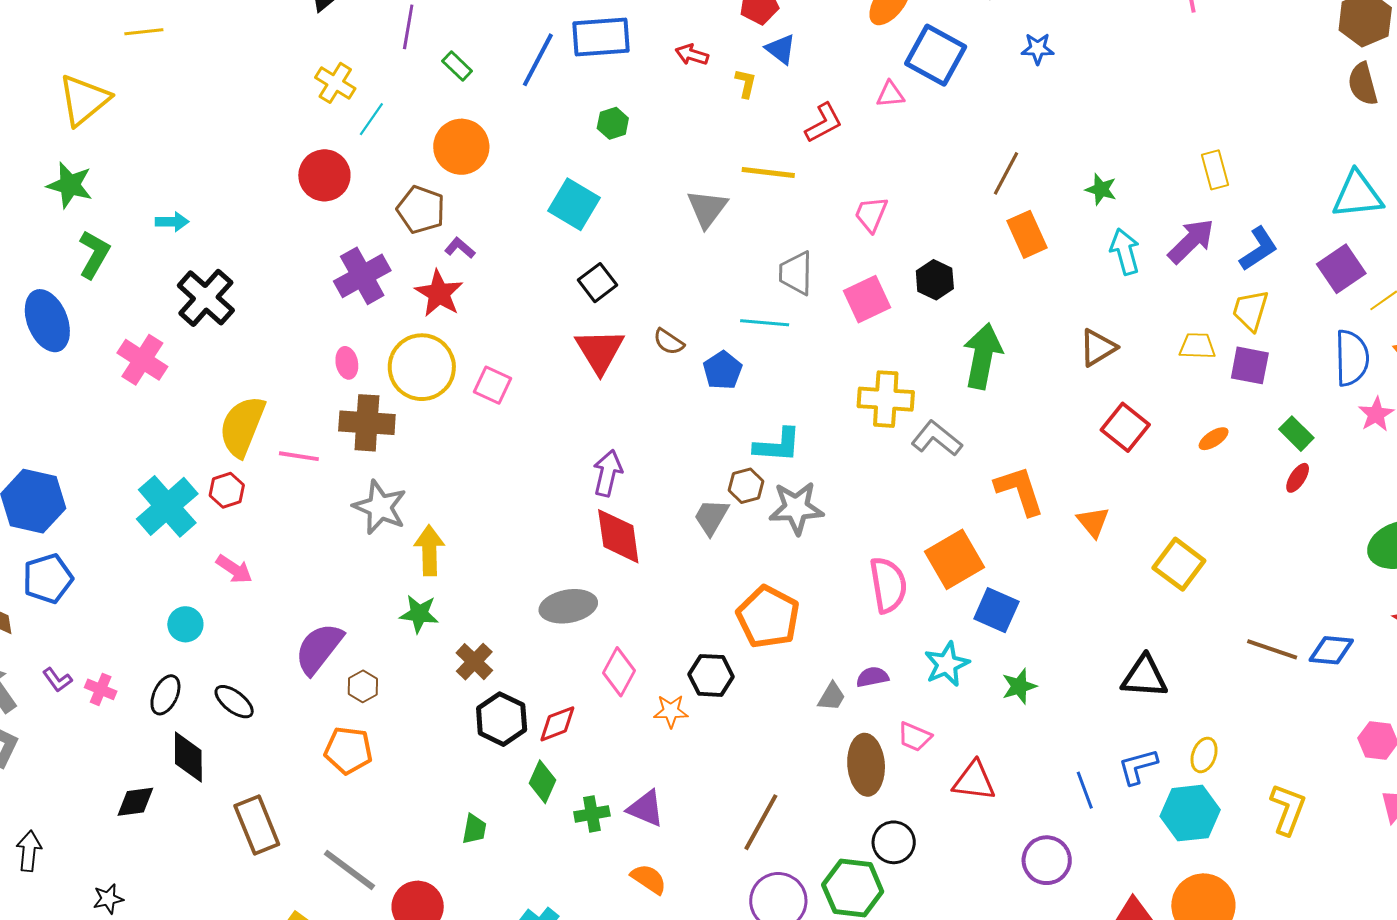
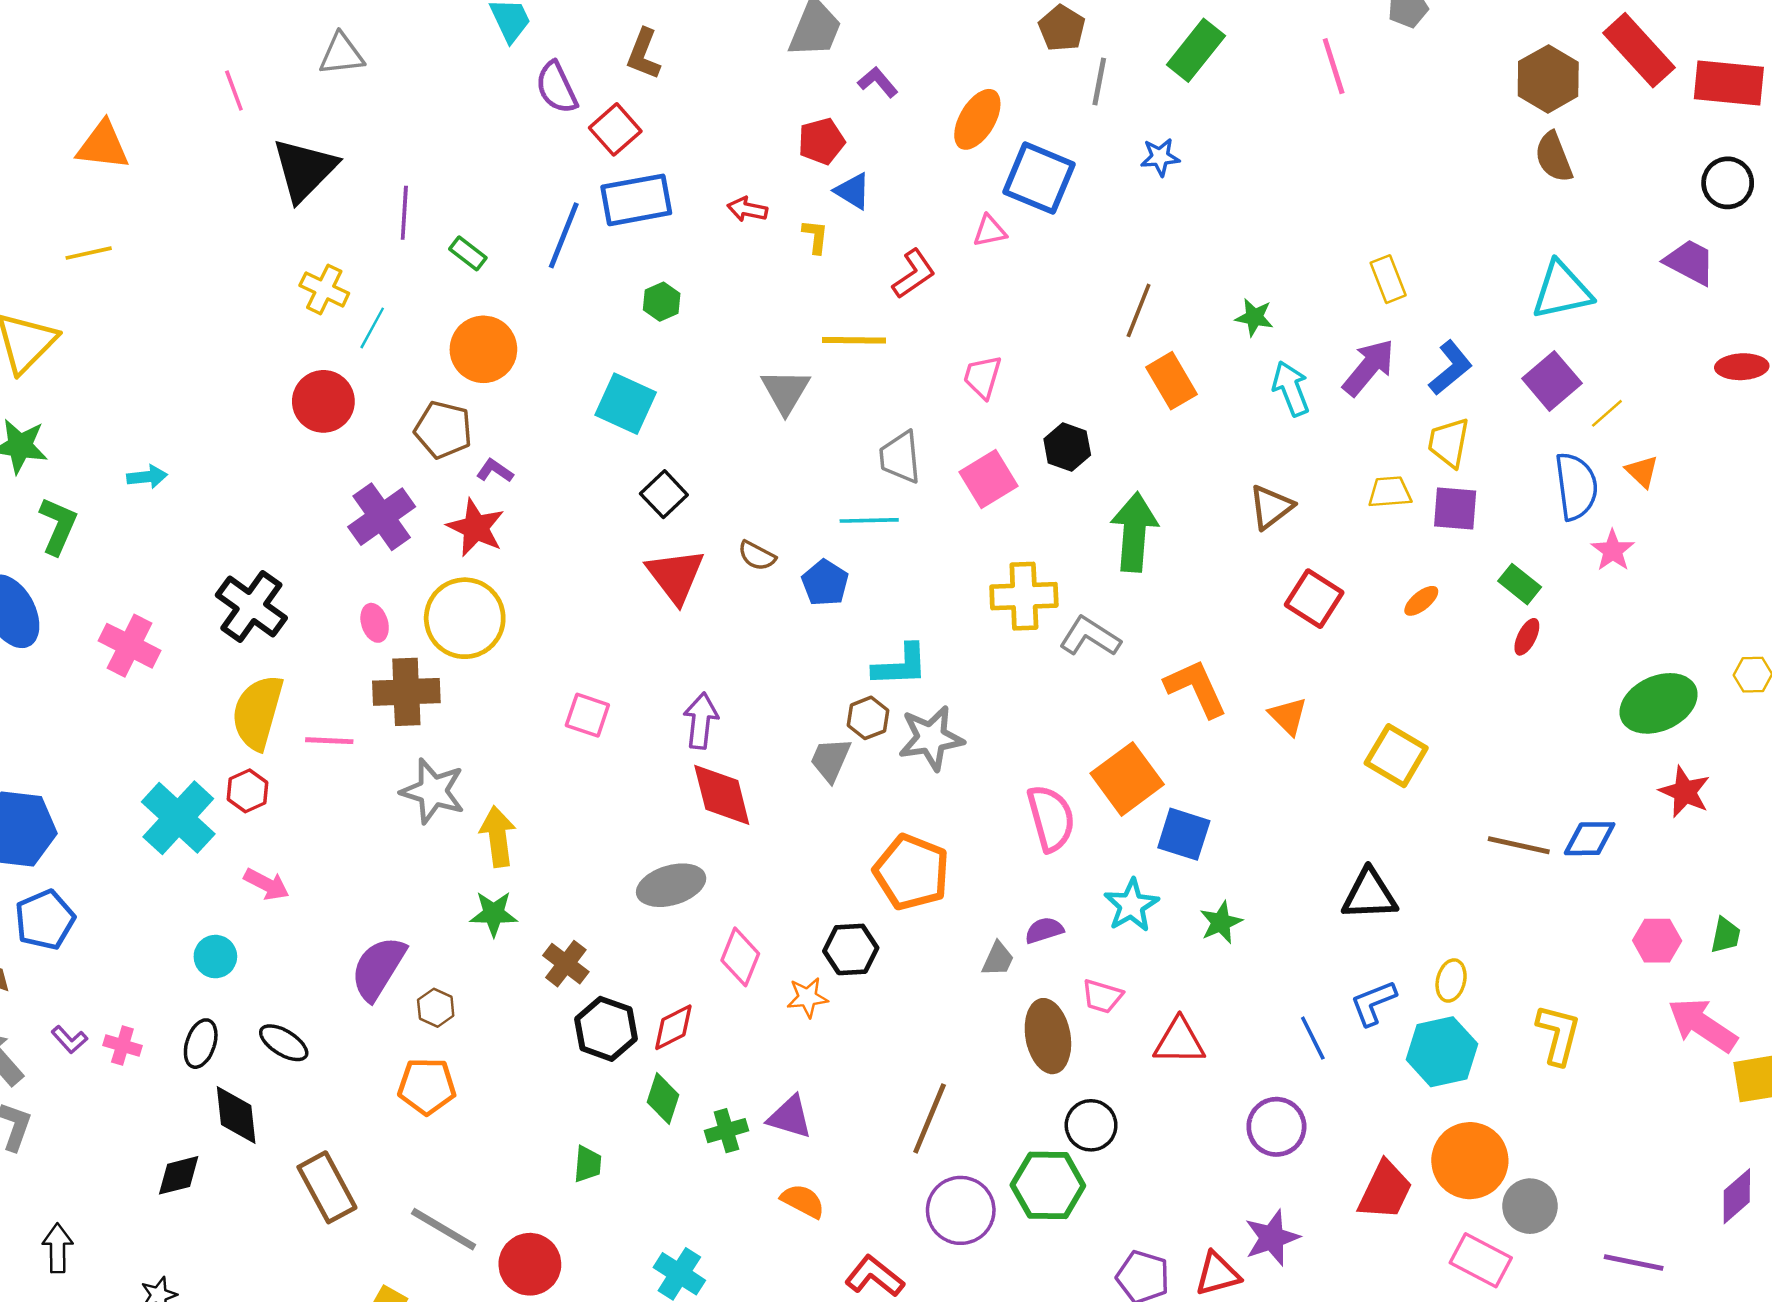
black cross: (206, 298) -> (251, 607), moved
pink square: (493, 385) -> (587, 715), moved

